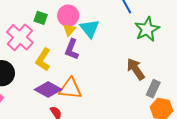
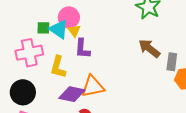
cyan triangle: (90, 29) -> (59, 29), moved
pink cross: (20, 37) -> (29, 53), turned -36

